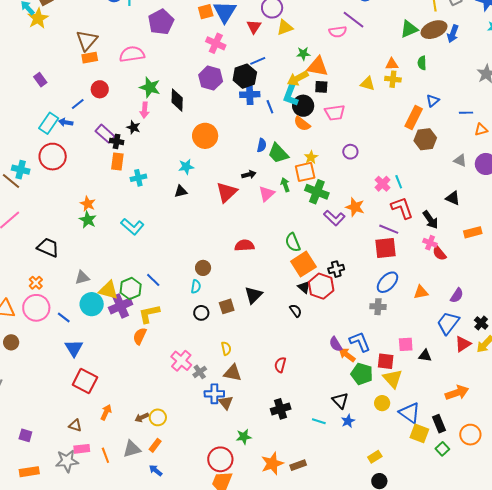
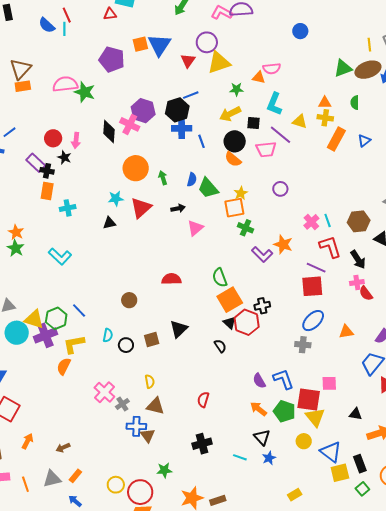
purple line: (353, 20) -> (280, 135), moved
purple pentagon: (161, 22) -> (112, 59), moved, turned -30
yellow triangle: (285, 27) -> (219, 63), size x1.4
pink cross: (216, 43) -> (130, 124), moved
orange triangle: (318, 67) -> (259, 77), moved, size x0.6
green star: (150, 87) -> (85, 92), moved
red circle: (100, 89) -> (53, 138), moved
cyan L-shape: (291, 95) -> (274, 104), moved
orange rectangle: (414, 117) -> (336, 139), moved
brown hexagon: (425, 139) -> (359, 221), moved
green arrow: (285, 185) -> (163, 178), moved
red triangle: (227, 192) -> (141, 208), moved
green cross: (317, 192) -> (246, 228), size x0.7
pink cross: (430, 243) -> (357, 283), turned -32
cyan semicircle: (196, 287) -> (108, 335), moved
orange arrow: (347, 355) -> (259, 409), moved
black triangle: (425, 356) -> (355, 414), moved
red square: (386, 361) -> (309, 399), size x1.4
yellow circle: (158, 417) -> (116, 485), moved
yellow square: (419, 433) -> (340, 473), turned -36

